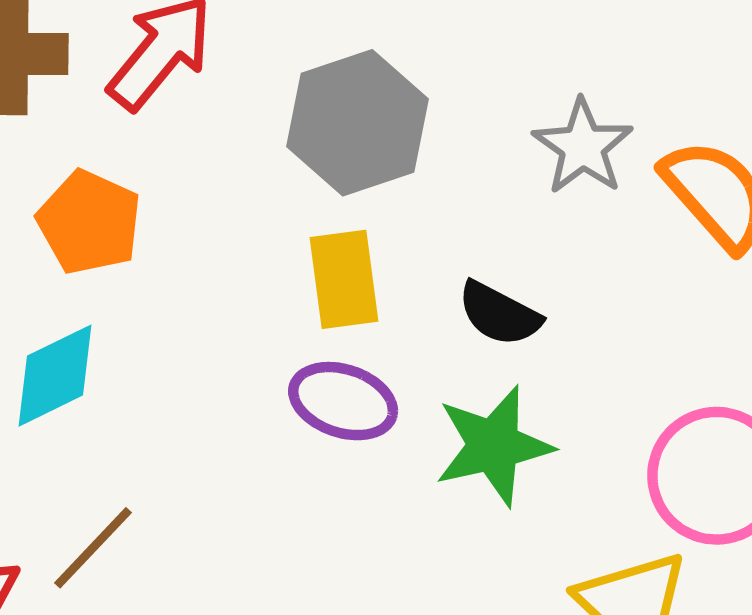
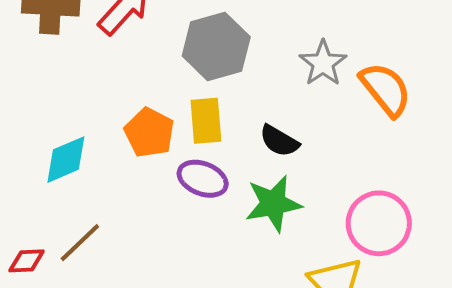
orange pentagon: (89, 222) -> (149, 133), moved

